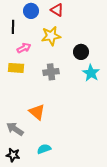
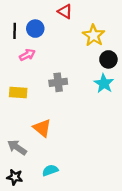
blue circle: (31, 11) -> (35, 29), moved
yellow star: (51, 36) -> (94, 35), moved, turned -30
black circle: (81, 52) -> (108, 59), moved
yellow rectangle: (16, 68) -> (18, 93), moved

